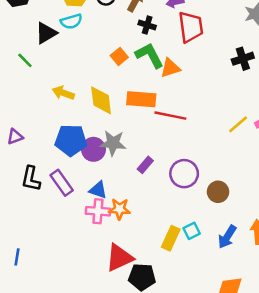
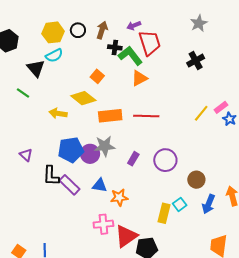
black triangle: (46, 33) -> (36, 68), turned -30
green L-shape: (149, 55) -> (130, 56), moved
orange rectangle: (141, 99) -> (110, 116), moved
yellow diamond: (101, 100) -> (83, 98), moved, turned -35
purple triangle: (15, 137) -> (26, 155), turned -48
black L-shape: (31, 179) -> (51, 176), moved
brown circle: (218, 192) -> (196, 180), moved
pink cross: (98, 211) -> (103, 224), moved

